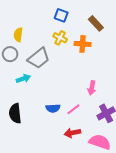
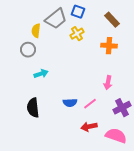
yellow cross: (60, 38) -> (77, 34), turned 32
orange cross: (83, 44) -> (109, 46), moved
gray trapezoid: (39, 58) -> (56, 19), moved

